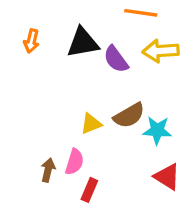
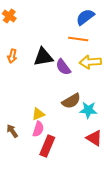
yellow triangle: (91, 124) -> (38, 114), moved
brown arrow: (48, 170) -> (12, 131), moved, turned -48
red rectangle: (89, 190) -> (47, 146), size x1.5

